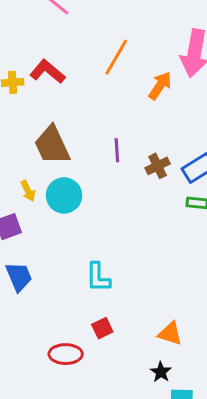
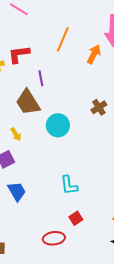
red L-shape: (47, 72) -> (19, 54), turned -40
purple line: (117, 150) -> (41, 78), moved
cyan circle: (64, 195) -> (58, 125), moved

